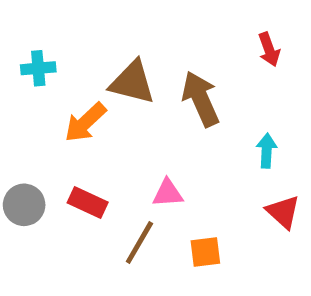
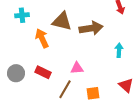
brown arrow: (201, 99) -> (91, 28), turned 105
orange arrow: (85, 122) -> (42, 38), turned 108
red triangle: (283, 212) -> (126, 85), moved

